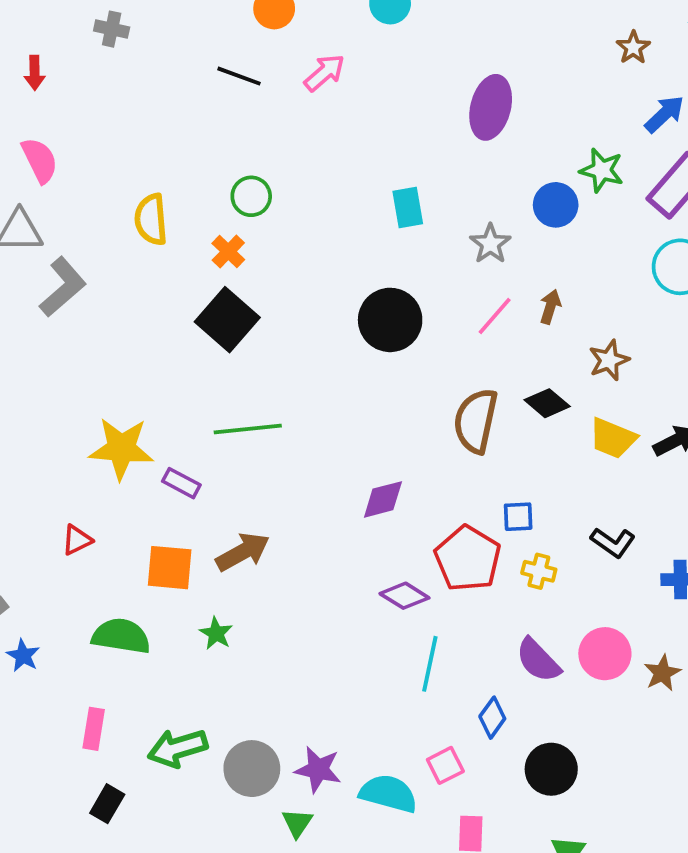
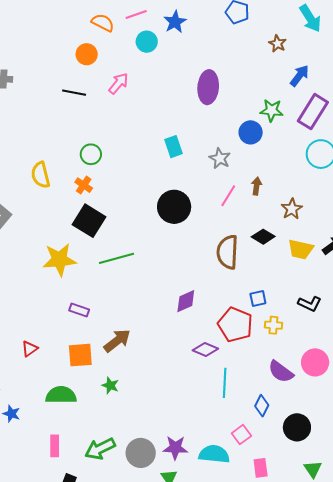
green line: (248, 429) -> (117, 258), moved
yellow star: (121, 448) -> (59, 260), moved

